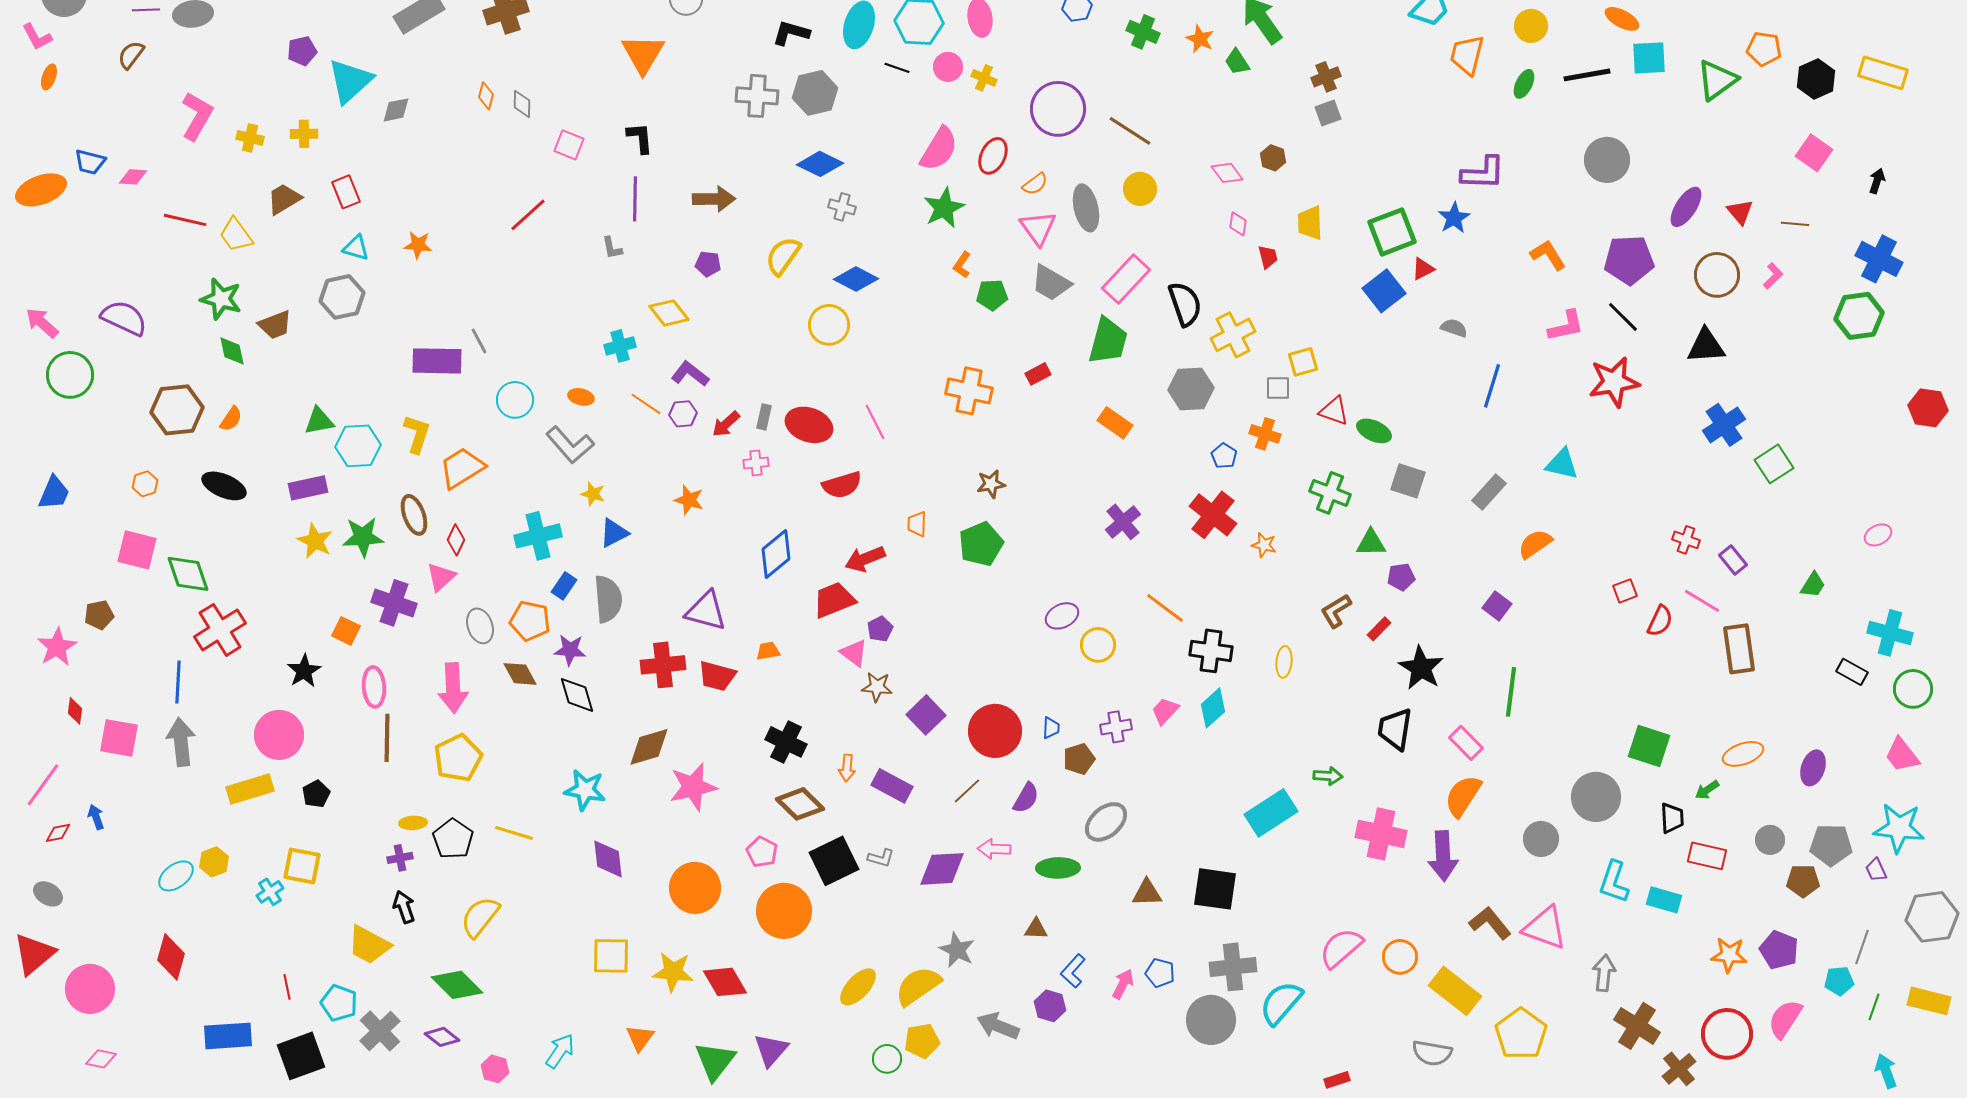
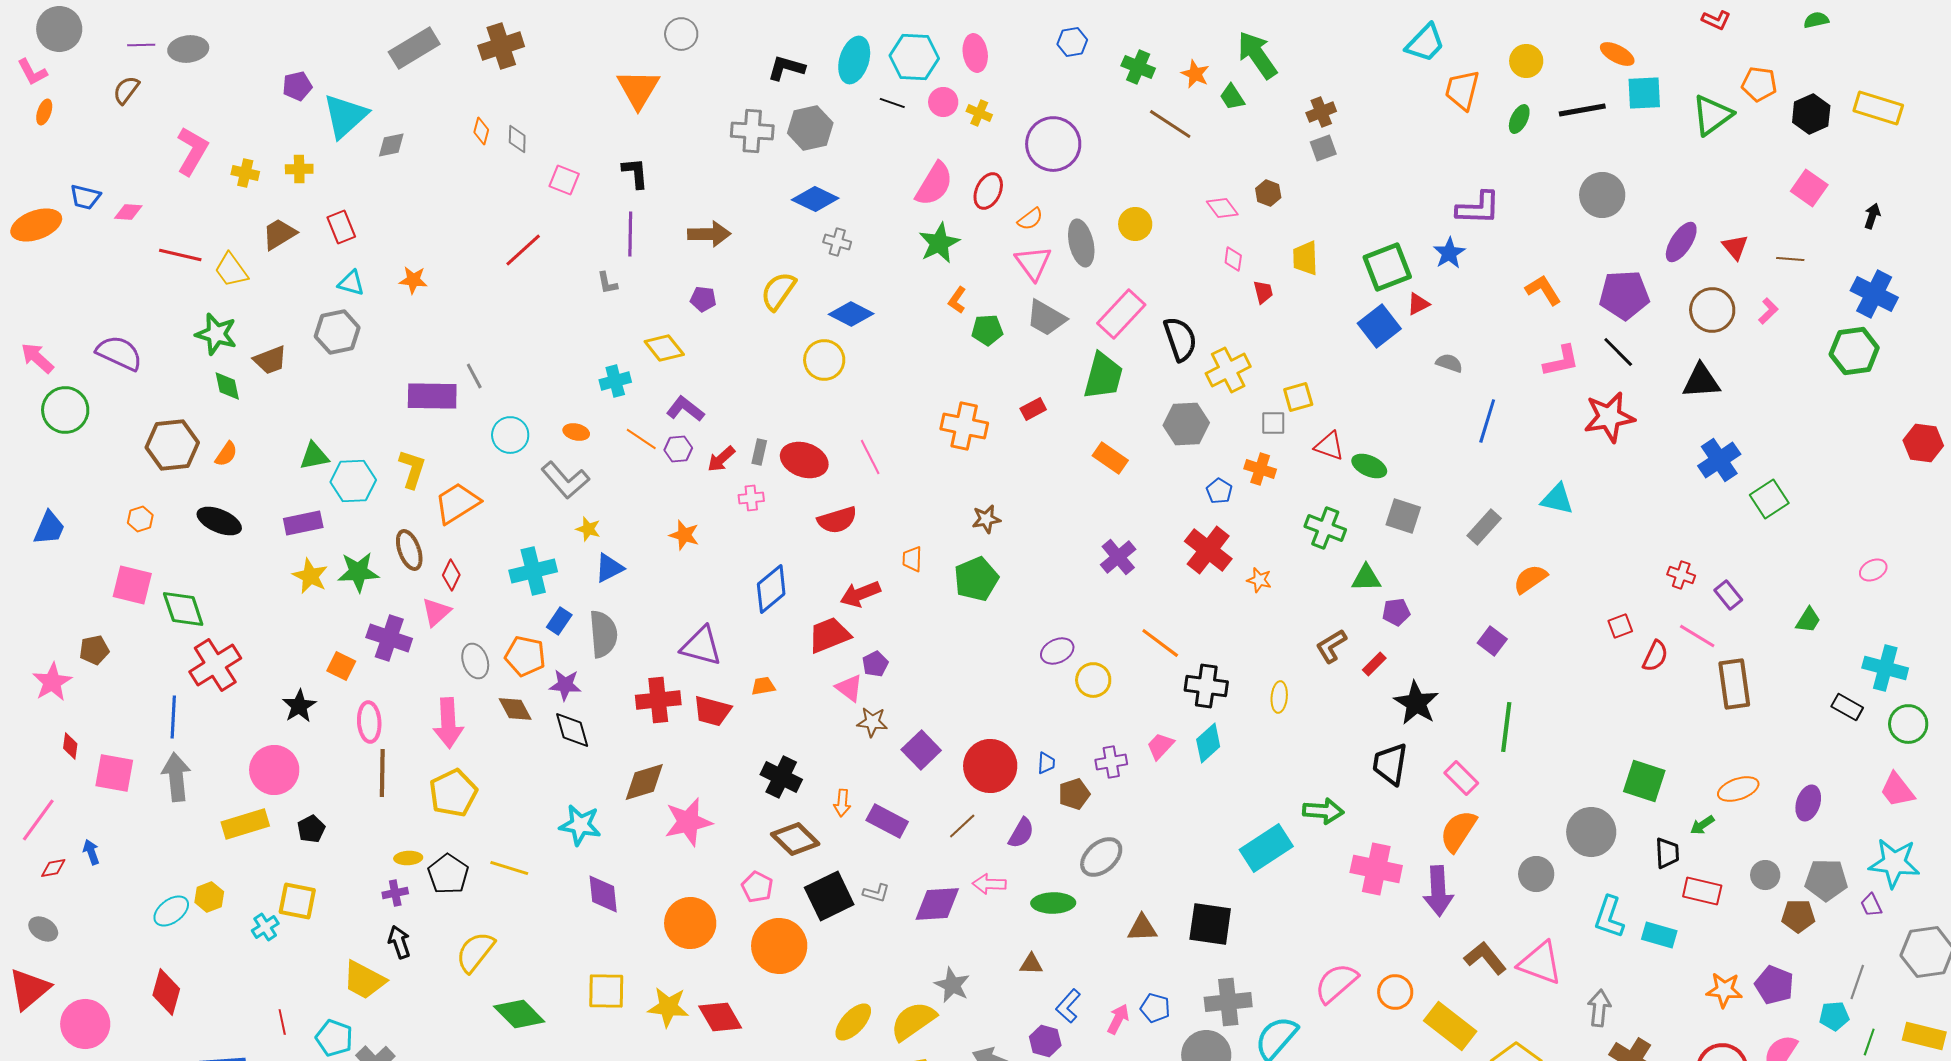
brown line: (1130, 131) -> (1170, 124), moved
green arrow: (1328, 776) -> (1323, 811), size x1.4
green diamond: (457, 985) -> (519, 1014), moved

